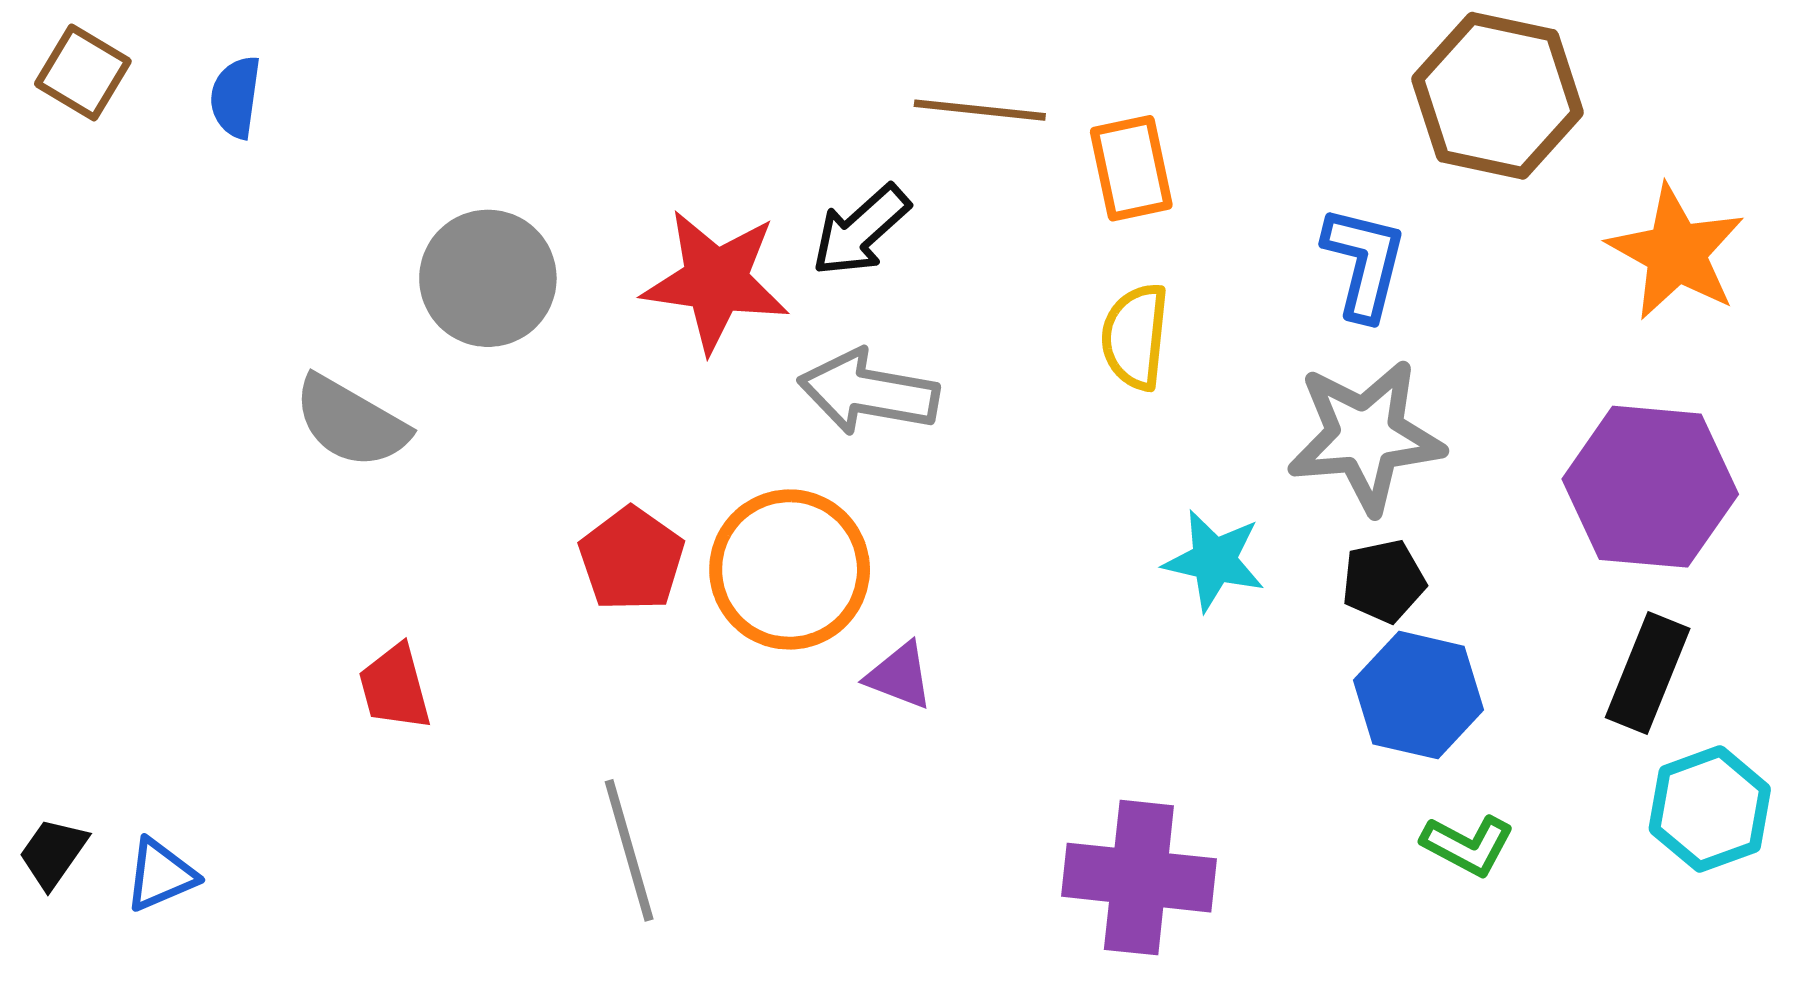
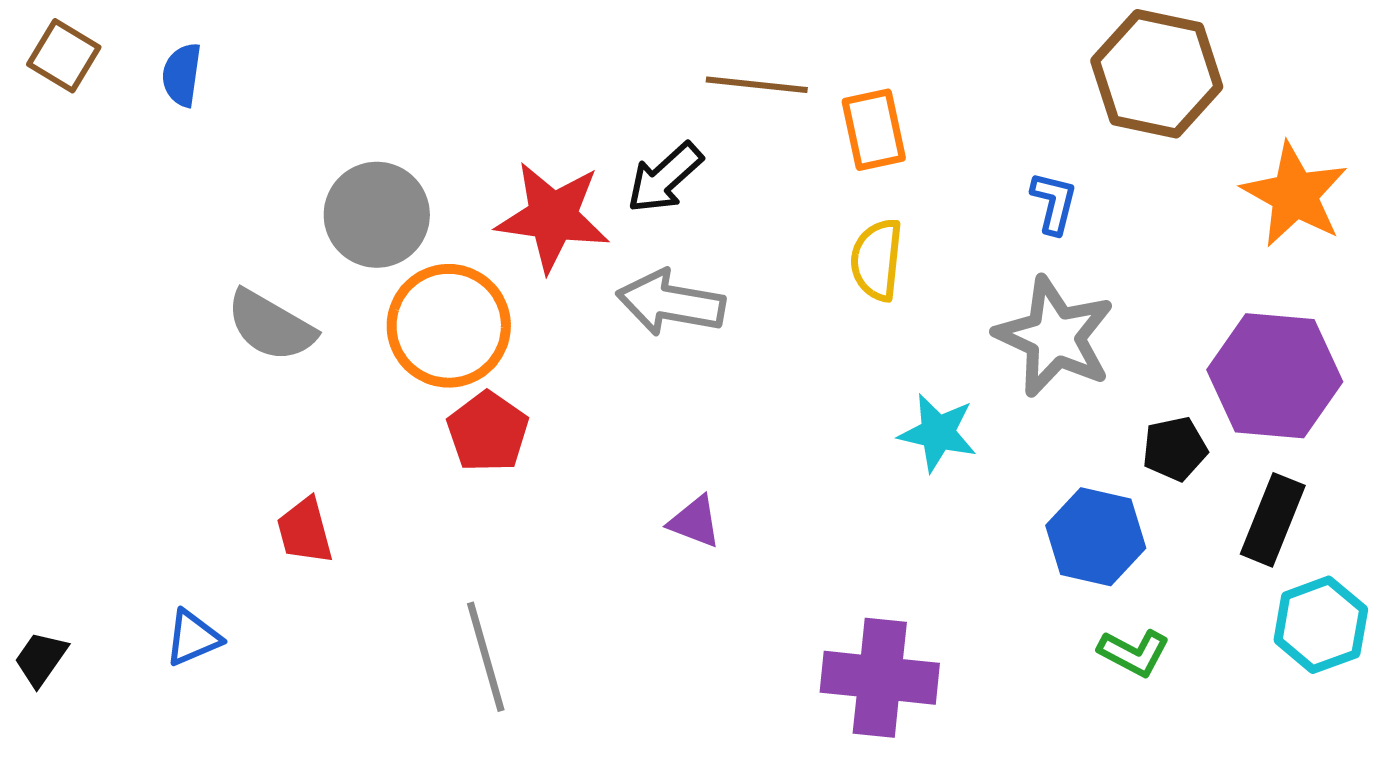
blue L-shape: (1364, 263) -> (1054, 203), size x0.7
gray star: (1365, 436) -> (1055, 337), turned 30
orange circle: (790, 569) -> (449, 326), moved
black pentagon: (1384, 581) -> (1175, 449), moved
blue triangle: (160, 875) -> (193, 638), moved

